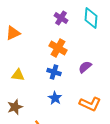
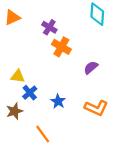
purple cross: (61, 18) -> (49, 27), moved
orange triangle: (13, 33) -> (12, 17), moved
blue cross: (54, 72) -> (30, 93), moved, turned 32

